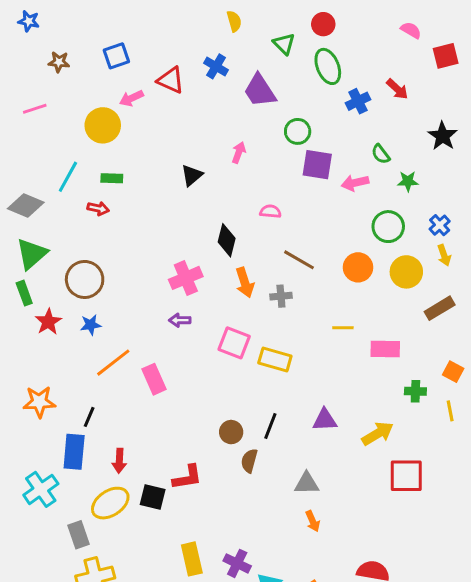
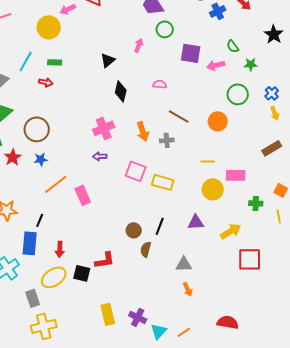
green circle: (298, 131) -> (165, 29), moved
black diamond: (227, 240) -> (121, 91), moved
yellow circle: (406, 272) -> (213, 189), moved

